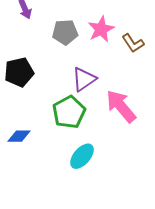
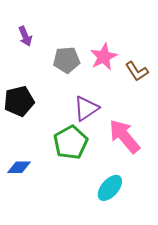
cyan ellipse: (82, 156) -> (110, 188), moved

